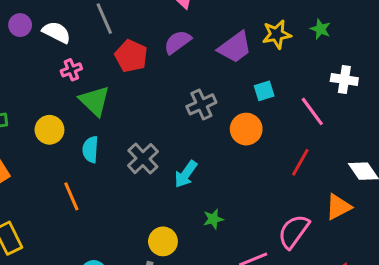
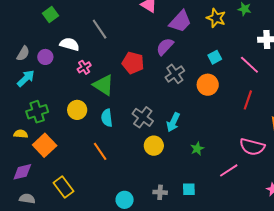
purple circle: (20, 25) -> (45, 57), moved
yellow star: (277, 34) -> (216, 18), turned -30
purple semicircle: (177, 42) -> (165, 47), moved
purple trapezoid: (235, 47) -> (180, 21), moved
red pentagon: (131, 56) -> (133, 63), moved
pink semicircle: (294, 231) -> (252, 147), turned -100
yellow circle: (163, 241) -> (154, 146), moved

